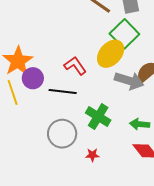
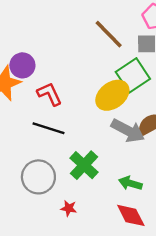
red L-shape: (75, 66) -> (50, 94), moved
purple circle: (33, 78) -> (22, 65), moved

